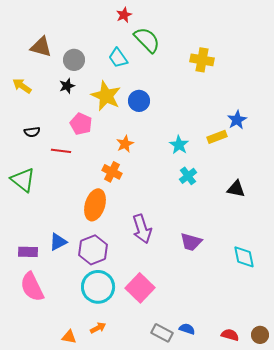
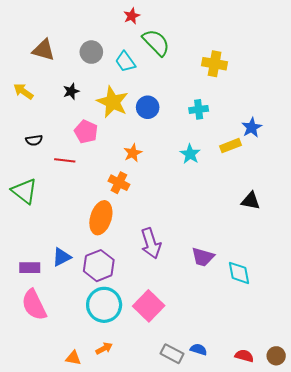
gray circle: (74, 60) -> (91, 52), moved
cyan cross: (188, 176) -> (199, 109), moved, turned 30
cyan diamond: (244, 257) -> (239, 273), moved

